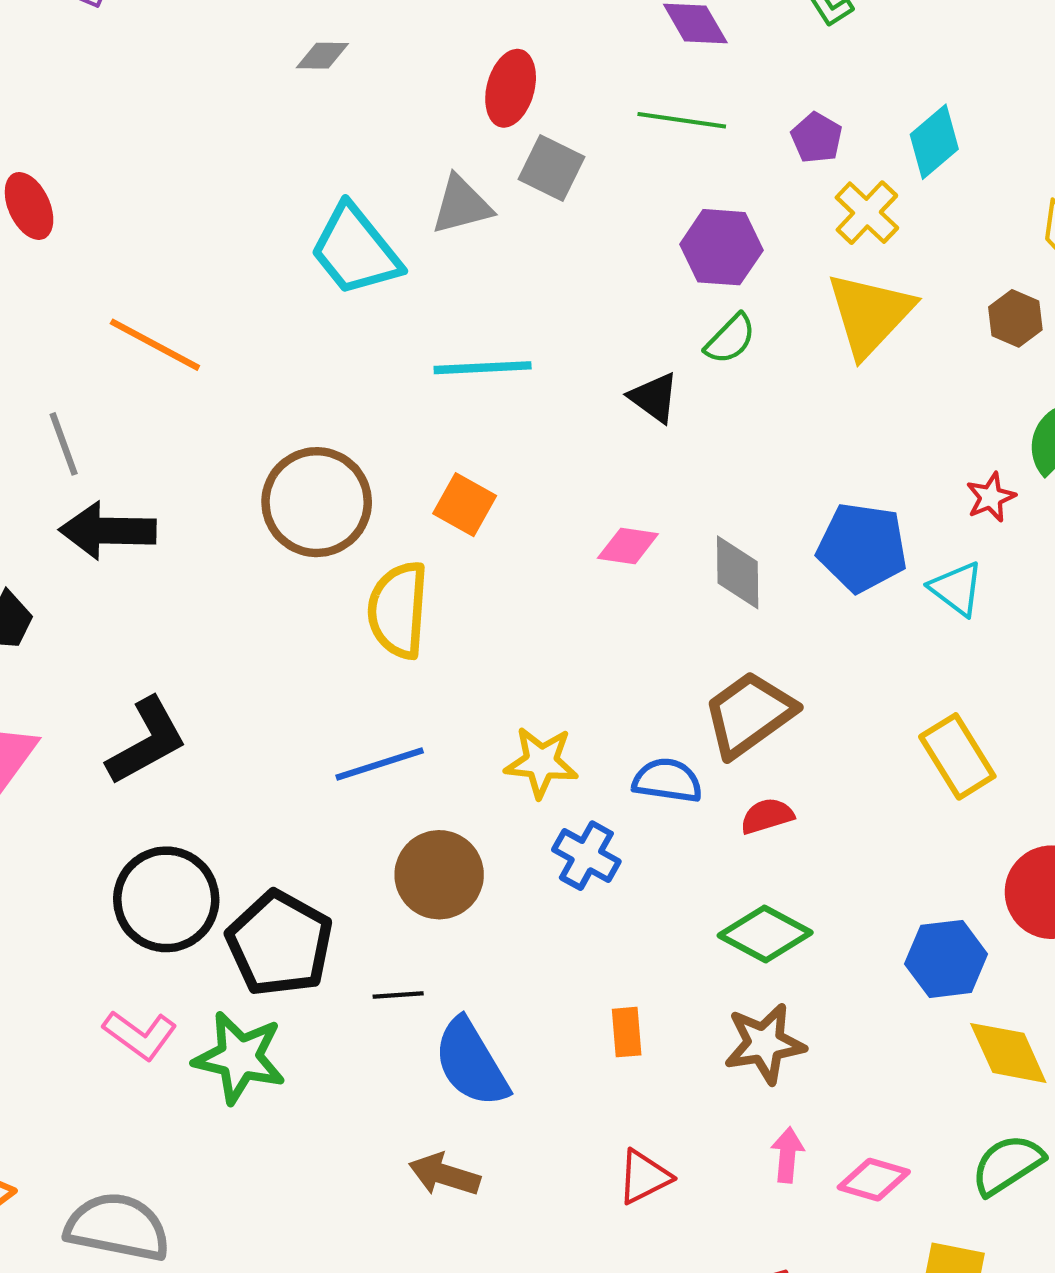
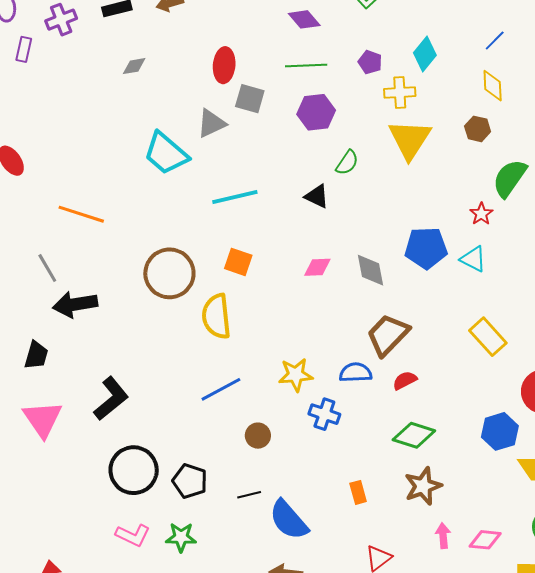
yellow cross: (867, 213) -> (400, 92), turned -36
purple hexagon: (721, 247) -> (316, 112), moved
brown circle: (439, 875) -> (258, 436), size x0.6
black pentagon: (280, 944) -> (190, 481), size x0.7
green star: (240, 1058) -> (181, 537), size x0.7

